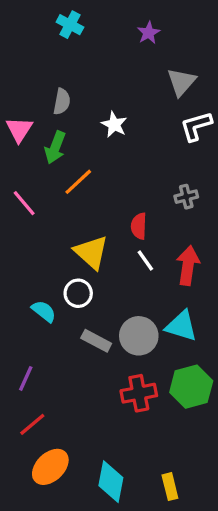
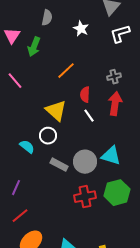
gray semicircle: (62, 102) -> (47, 18), moved
white star: (114, 125) -> (81, 29), moved
orange line: (78, 182) -> (66, 71), moved
red arrow: (188, 265) -> (115, 104), moved

